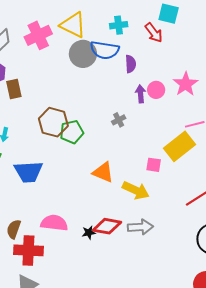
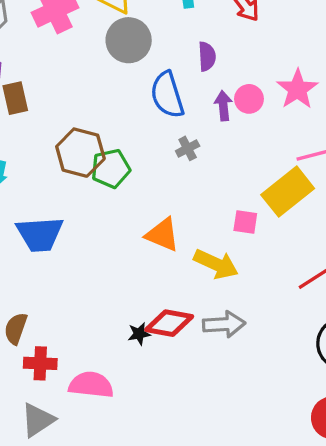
blue semicircle: (105, 50) -> (167, 95), moved, turned 64
pink semicircle: (54, 223) -> (91, 385), moved
red cross: (28, 250) -> (40, 363), size x0.7

